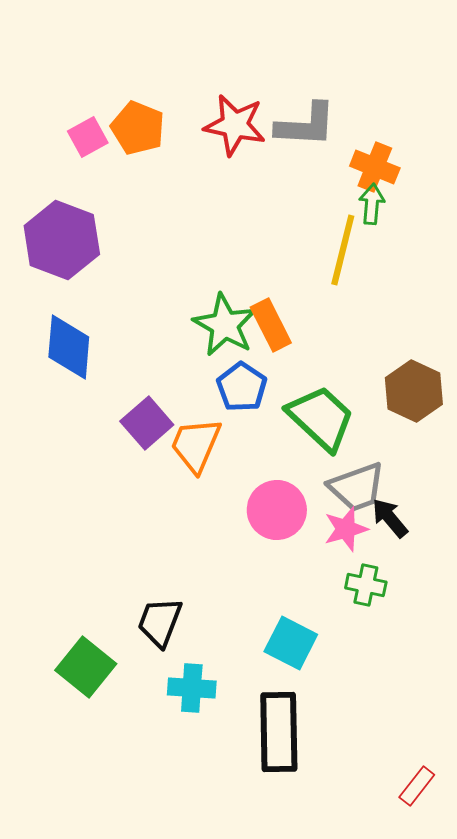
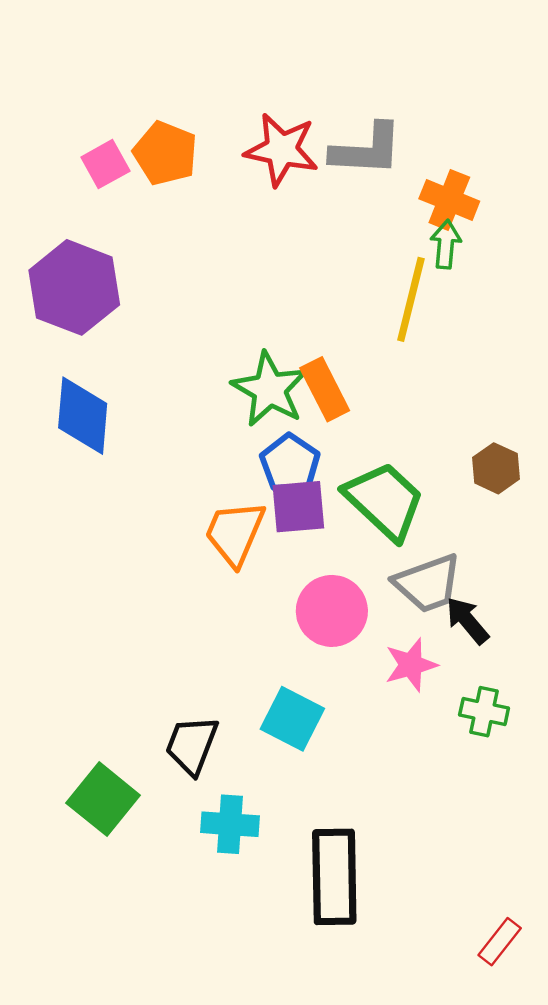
brown hexagon: (414, 391) -> (496, 468), size x0.7
purple square: (147, 423) -> (298, 507), moved, turned 36
pink star: (346, 529) -> (411, 665), moved
green cross: (366, 585) -> (484, 712), moved
cyan square: (291, 643) -> (292, 719), moved

